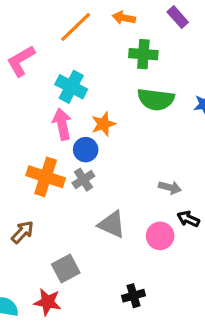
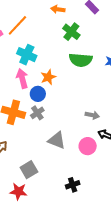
orange line: (76, 27) -> (17, 25), moved
green cross: (143, 54) -> (71, 32), turned 36

